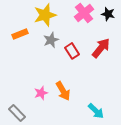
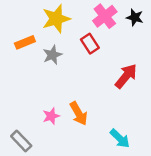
gray star: (51, 40) -> (52, 55), moved
red arrow: (101, 48) -> (126, 76), moved
red rectangle: (72, 51) -> (90, 44), moved

